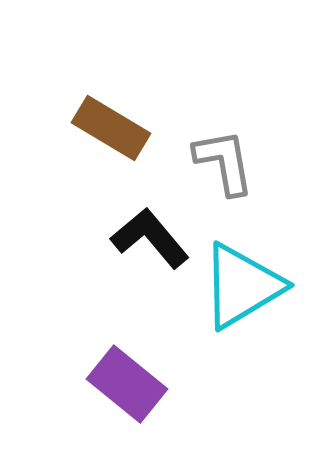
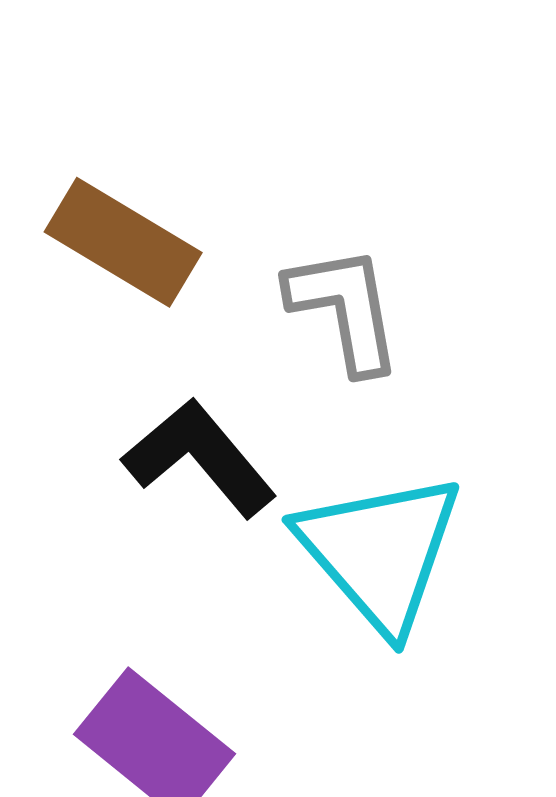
cyan triangle: (242, 286) -> (380, 552), turned -40

